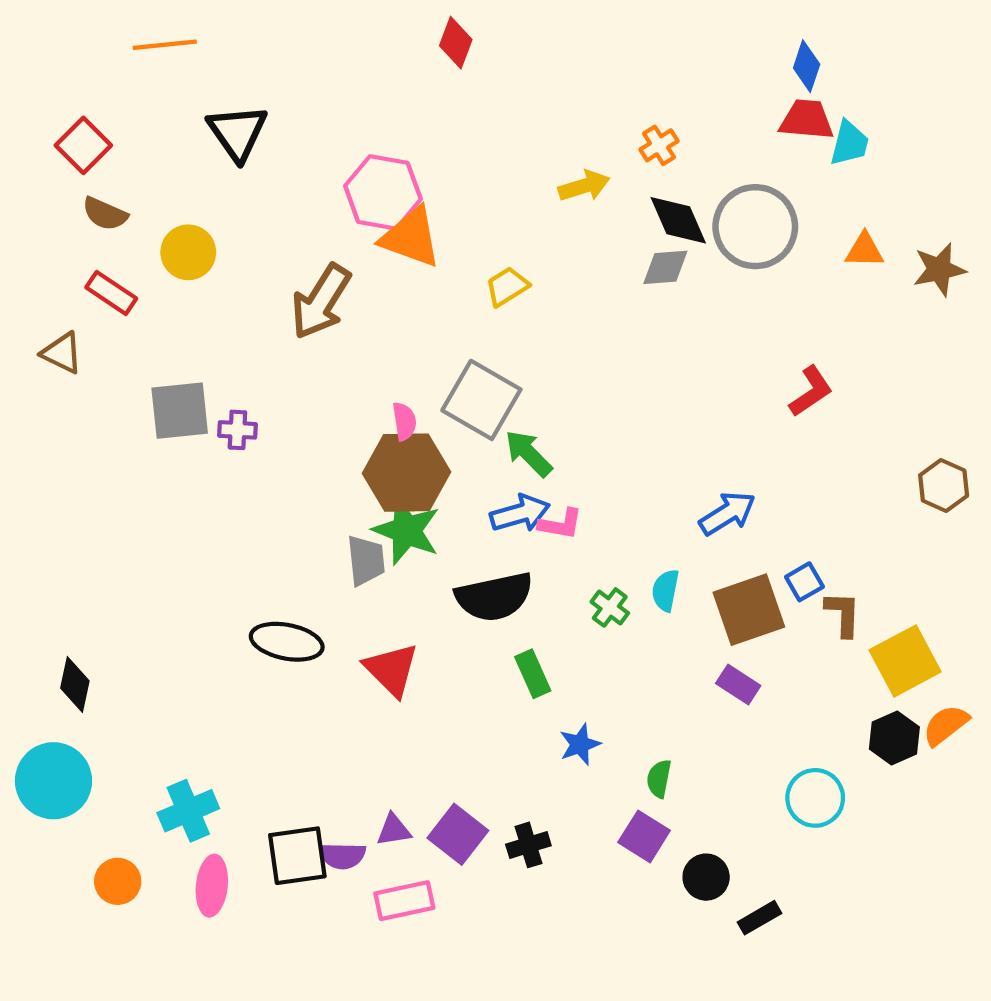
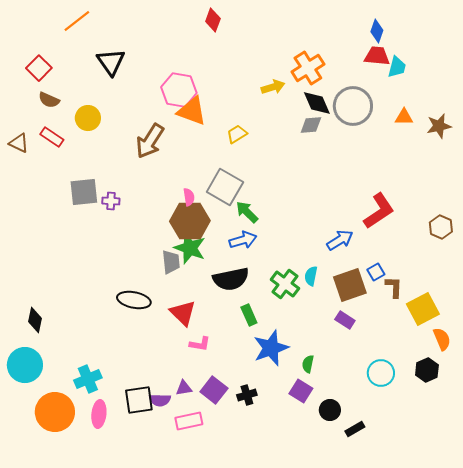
orange line: (165, 45) -> (77, 21), turned -32
orange cross: (659, 145) -> (308, 68), size x1.8
brown triangle: (62, 353) -> (19, 143), moved
red L-shape: (811, 391) -> (379, 211), moved, size x1.5
pink L-shape: (561, 524) -> (200, 344), moved
green cross: (610, 607) -> (285, 284), size x1.6
orange semicircle: (946, 725) -> (442, 339), turned 105
black hexagon: (894, 738) -> (427, 370), moved
blue star: (580, 744) -> (271, 348), size x1.8
orange circle: (118, 881) -> (55, 412), size x1.8

